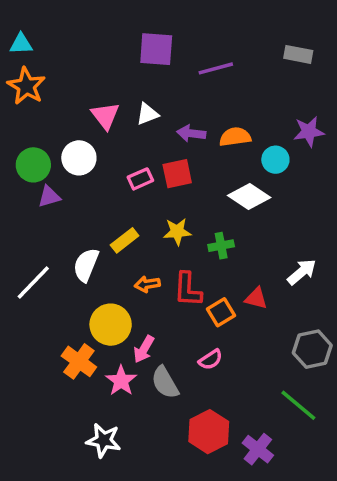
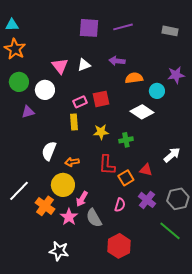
purple line: (216, 68) -> (123, 27), moved
purple arrow: (191, 133) -> (117, 61), moved
green circle: (33, 165) -> (19, 82), moved
yellow rectangle: (125, 240) -> (74, 122), moved, turned -56
white line: (33, 282) -> (19, 191), moved
orange arrow: (147, 284) -> (72, 162), moved
pink semicircle: (211, 360) -> (120, 205), turned -40
purple cross: (258, 449) -> (147, 200), moved

